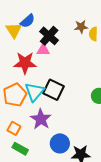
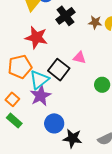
brown star: (81, 27) -> (95, 22), moved
pink triangle: (43, 50) -> (79, 58), moved
cyan triangle: (35, 92) -> (39, 80), moved

